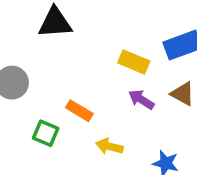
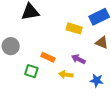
purple arrow: (141, 99) -> (78, 59), moved

